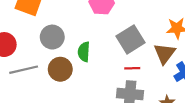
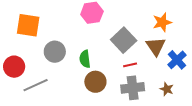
brown circle: (60, 69) -> (95, 82), moved

